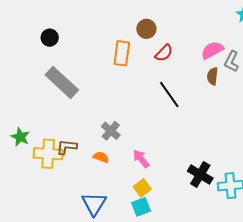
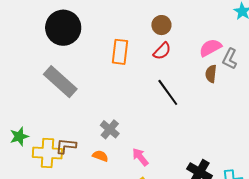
brown circle: (146, 29) -> (161, 25), moved
black circle: (50, 38) -> (63, 28), moved, size x2.0
green star: (20, 137) -> (19, 136), turned 30

